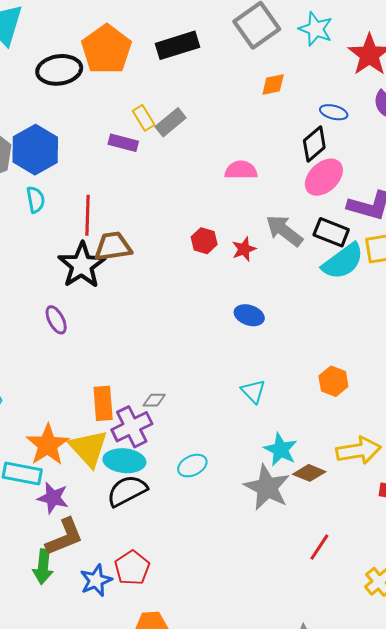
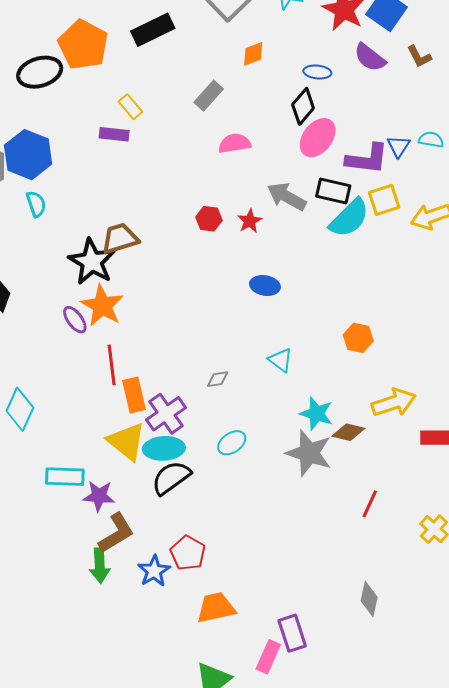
gray rectangle: (171, 122) -> (209, 96), moved
red line: (87, 215) -> (112, 365), moved
gray diamond: (154, 400) -> (218, 379), moved
orange star: (48, 445) -> (102, 306), moved

